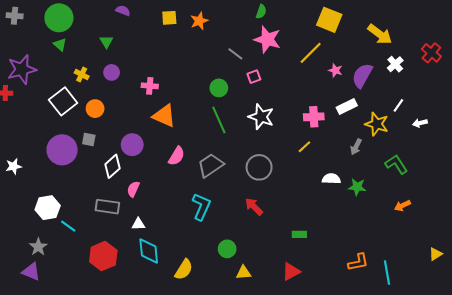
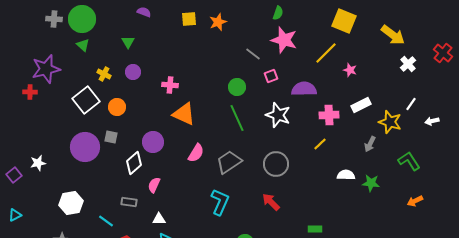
gray cross: (15, 16) -> (54, 19), moved
purple semicircle: (362, 76) -> (304, 89), moved, turned 60
gray rectangle: (107, 207) -> (129, 202), size x0.7
cyan line: (68, 226) -> (106, 221), moved

